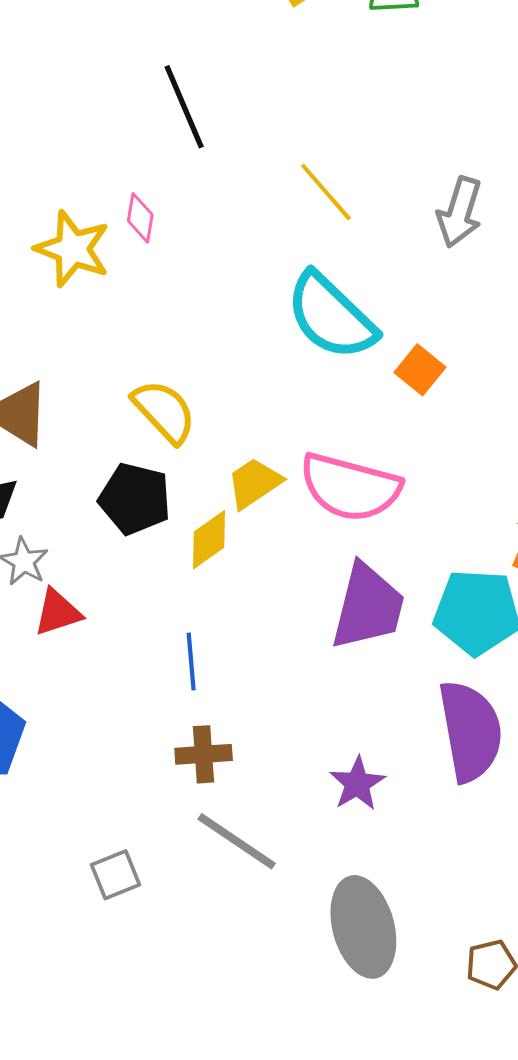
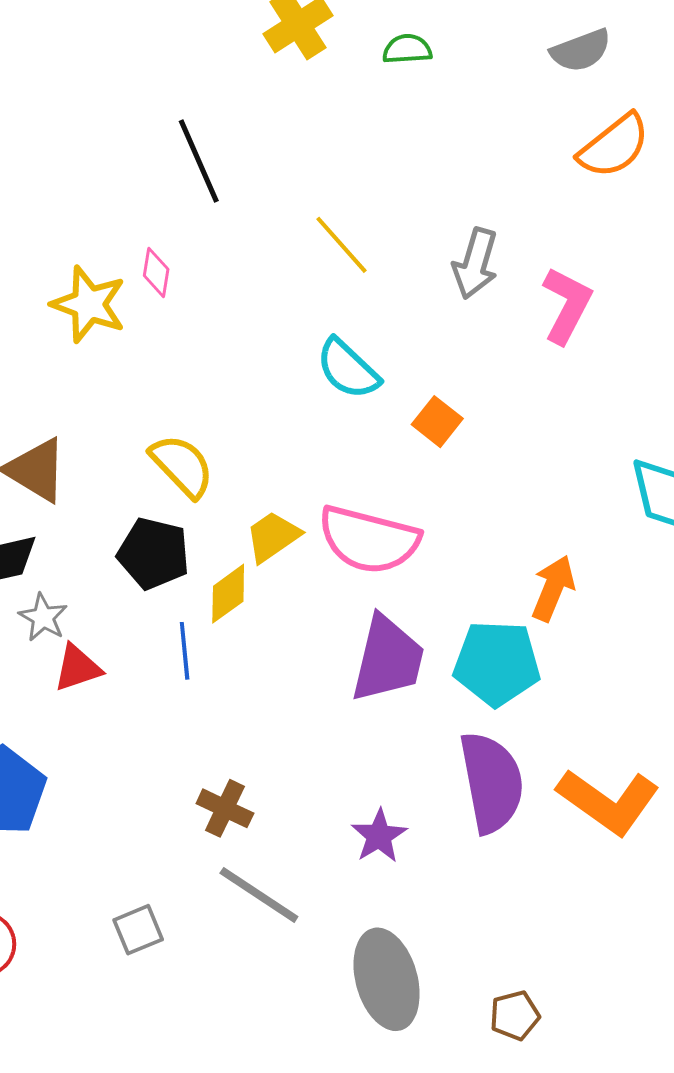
cyan semicircle: (331, 316) -> (348, 369), size x0.7
blue line: (191, 662) -> (185, 651), moved
brown cross: (204, 754) -> (225, 808), turned 30

